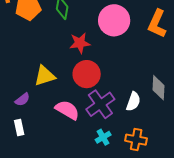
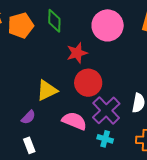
cyan cross: (103, 137) -> (105, 139), moved, turned -35

